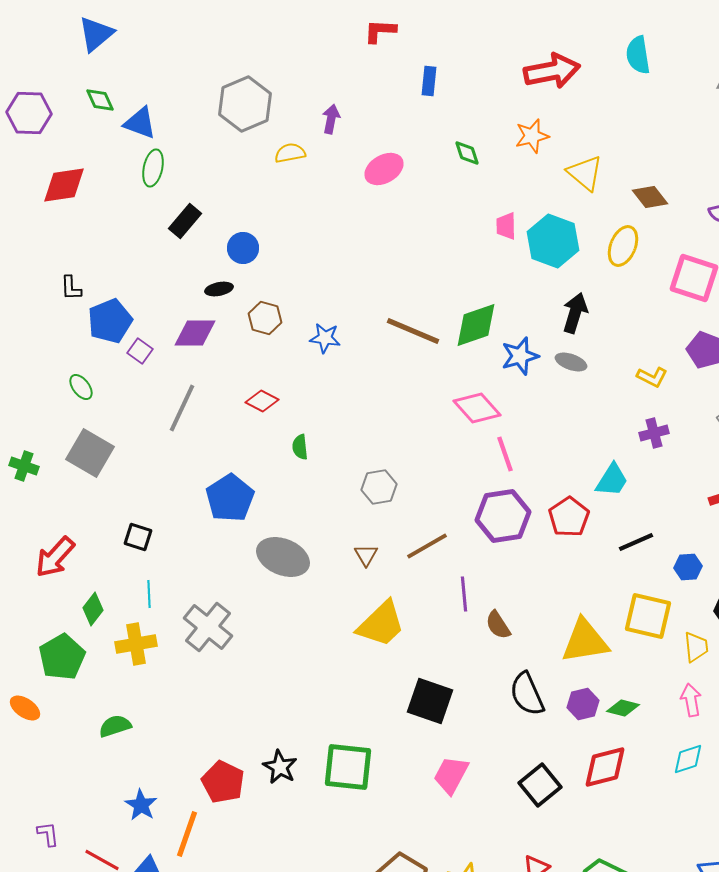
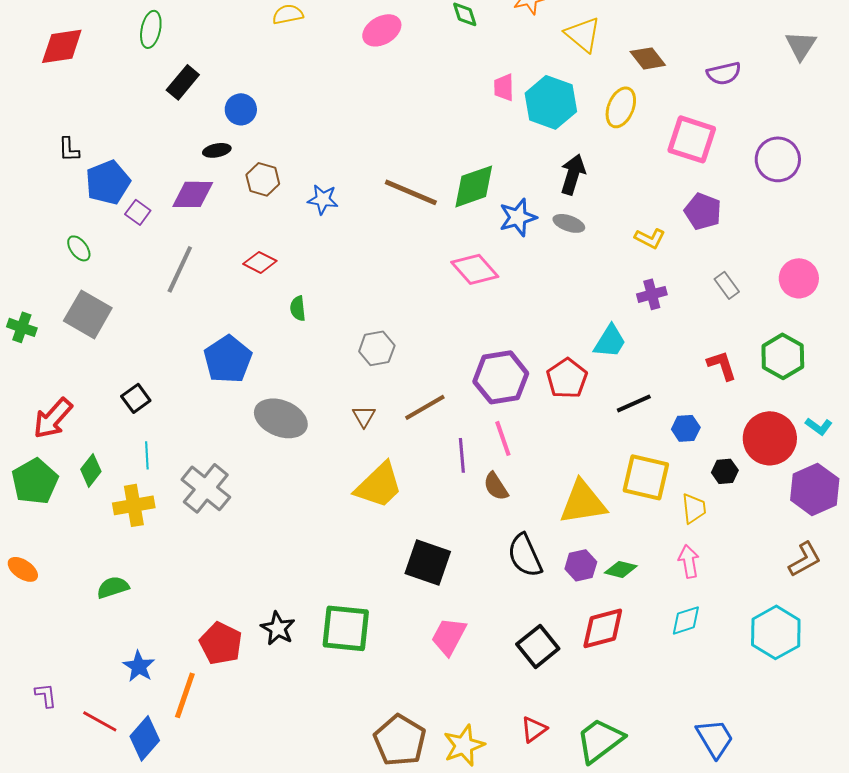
pink line: (505, 454) -> (503, 438), moved
black square: (138, 537) -> (136, 398), turned 36
green pentagon: (62, 657) -> (35, 481), moved

